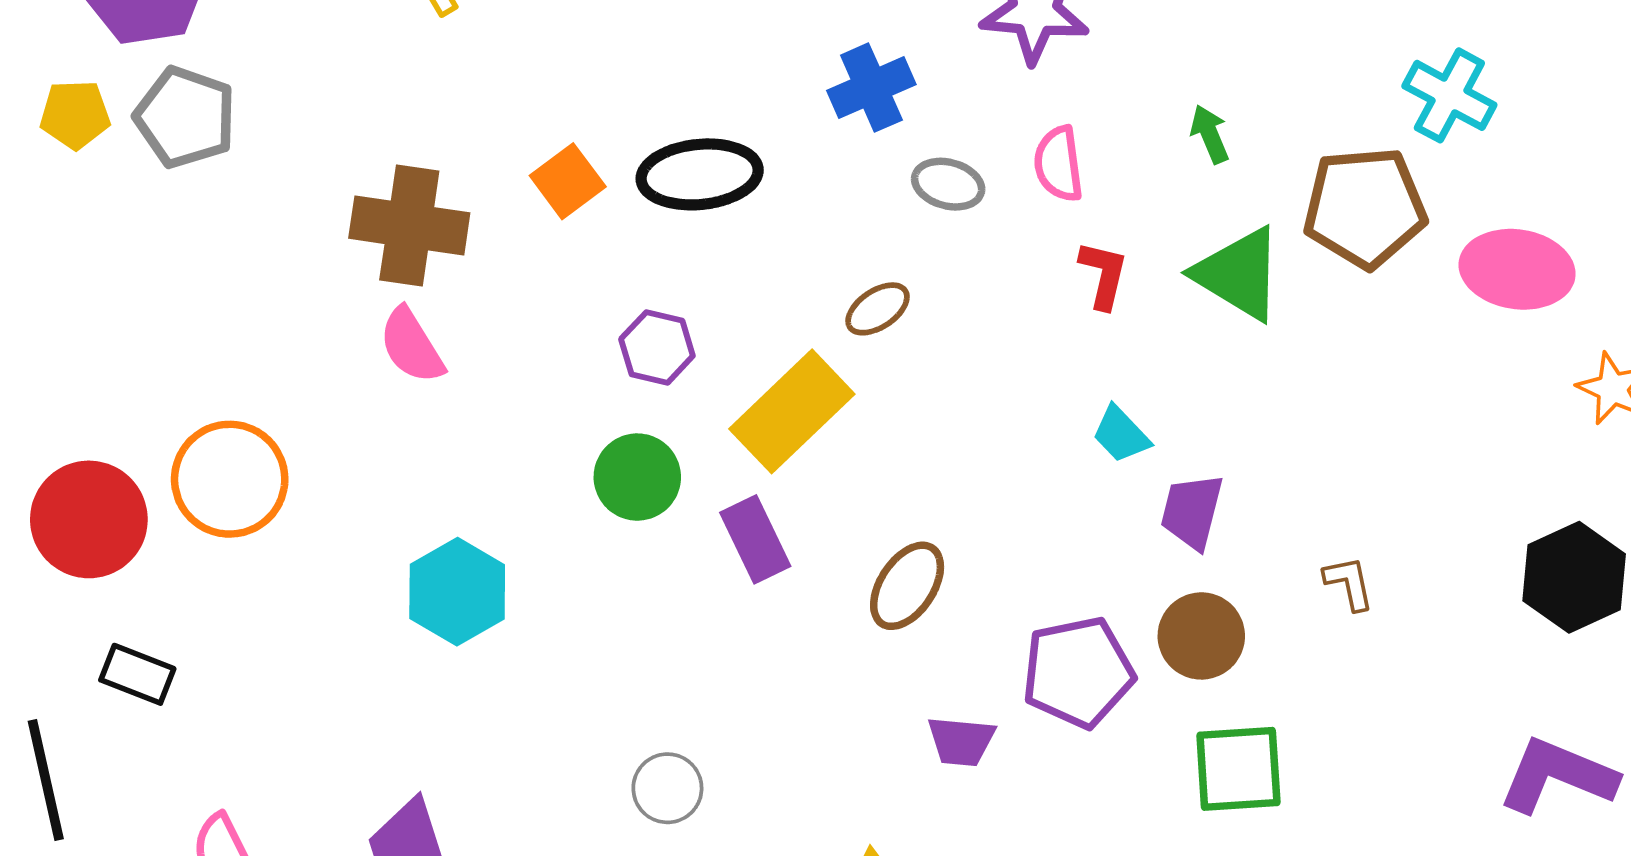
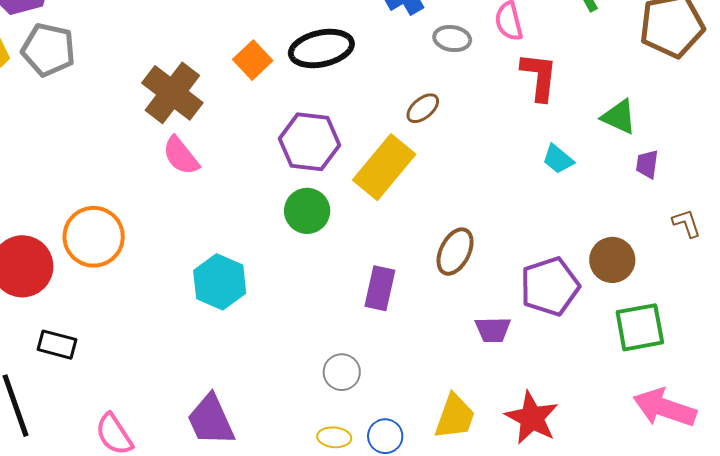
brown cross: (409, 226) -> (172, 93), turned 36
green triangle: (1239, 274) -> (619, 117), moved, size x0.7
red L-shape: (1103, 275) -> (539, 77), size x1.4
purple hexagon: (657, 347) -> (310, 142), size x1.5
purple trapezoid: (1192, 511) -> (647, 164), moved, size x0.7
purple rectangle: (755, 539) -> (380, 288), moved, turned 45

